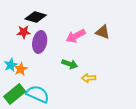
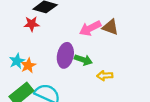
brown triangle: (103, 32) -> (110, 27), moved
purple ellipse: (40, 42) -> (65, 55), moved

